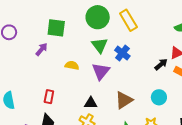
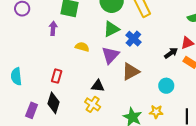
green triangle: (100, 45) -> (111, 29), turned 36
purple arrow: (41, 49) -> (53, 28), turned -40
brown triangle: (124, 100) -> (131, 72), moved

